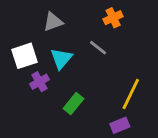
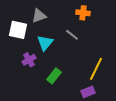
orange cross: (113, 18) -> (83, 13), turned 32
white square: (25, 56) -> (18, 30), moved, turned 30

